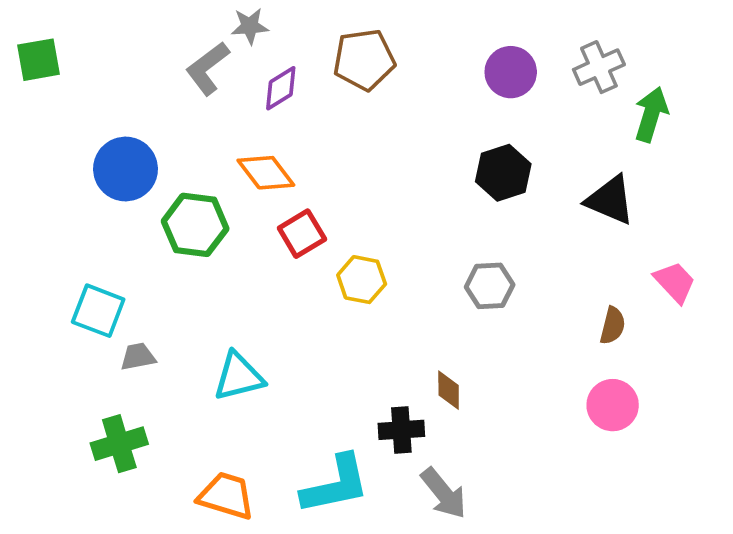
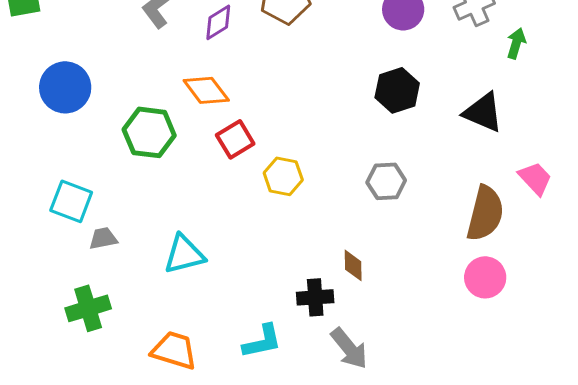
green arrow: (651, 114) -> (516, 43), size x0.7
blue circle: (125, 169) -> (65, 87), moved
brown semicircle: (613, 326) -> (485, 213), size x1.8
cyan L-shape: (335, 485) -> (262, 341), size x0.7

